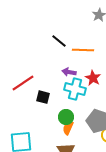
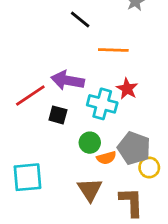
black line: (59, 41) -> (80, 19), moved
purple arrow: (69, 72) -> (68, 80), moved, size x1.6
orange semicircle: (68, 128) -> (106, 158), moved, turned -128

